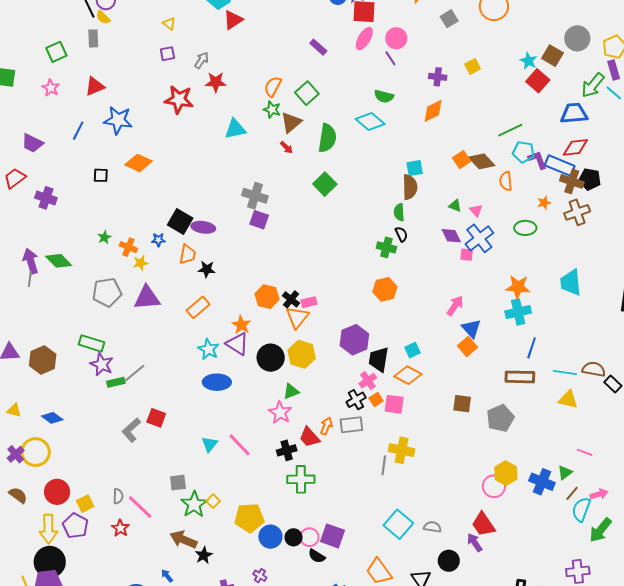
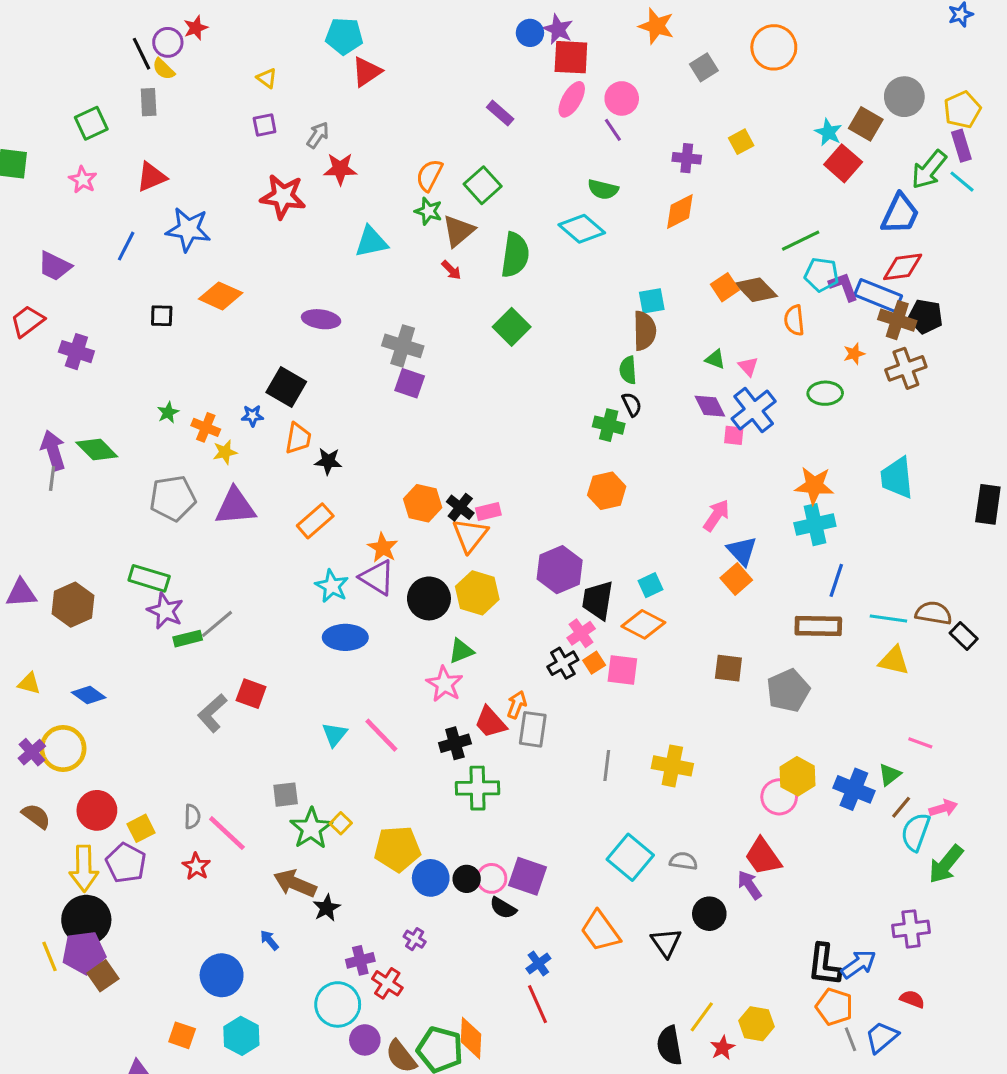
blue trapezoid: (574, 113) -> (900, 214), turned 120
purple ellipse: (203, 227) -> (321, 319), moved
gray rectangle: (351, 425) -> (533, 729), moved, turned -75
yellow cross: (402, 450) -> (672, 766), moved

